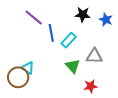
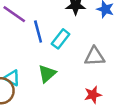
green triangle: (73, 66) -> (47, 74), moved, turned 35

